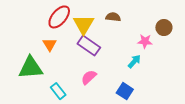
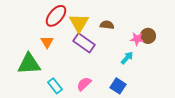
brown semicircle: (113, 17) -> (107, 25), moved
brown circle: (164, 28) -> (148, 36), moved
pink semicircle: (89, 77) -> (84, 84), moved

